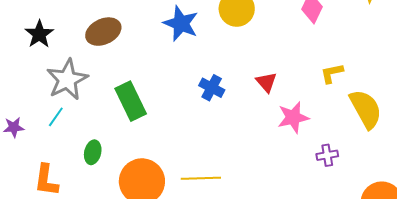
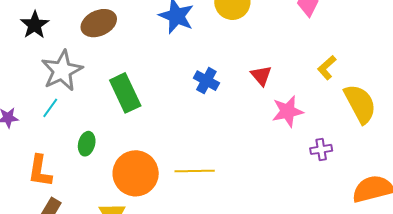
yellow L-shape: (332, 73) -> (327, 68), turned -30

